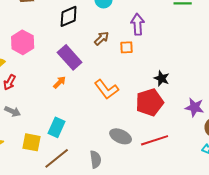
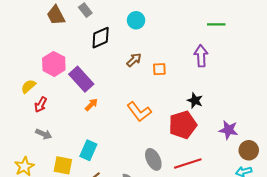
purple arrow: (138, 24) -> (201, 56), moved
purple rectangle: (70, 57) -> (81, 79), moved
gray ellipse: (121, 136) -> (153, 159), turned 40

